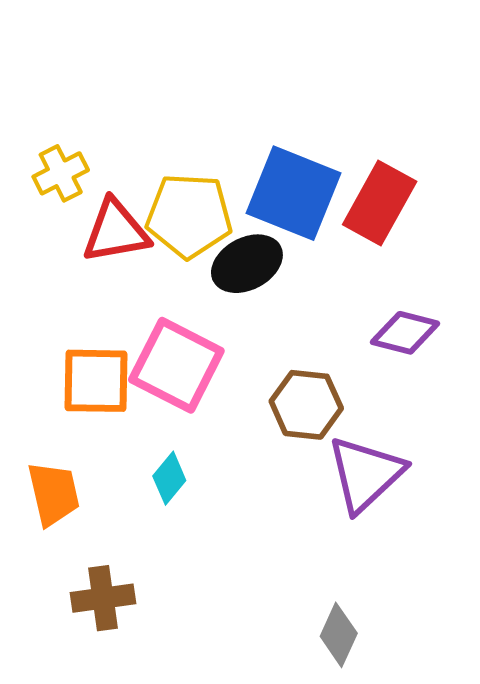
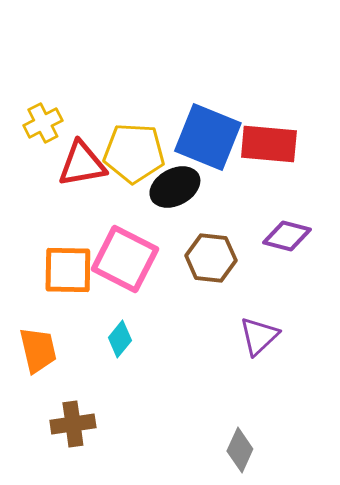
red rectangle: (380, 203) -> (269, 144), turned 66
brown hexagon: (306, 405) -> (211, 258), moved
purple triangle: (365, 474) -> (259, 336), size x0.7

